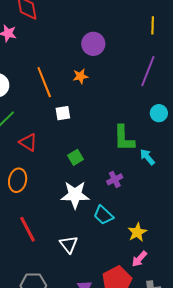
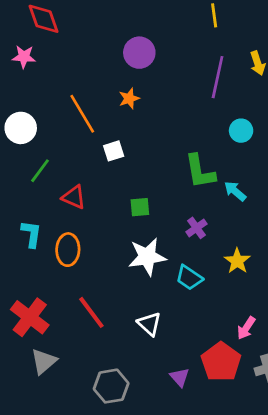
green square: (76, 157) -> (140, 207), turned 35
yellow star: (137, 232) -> (237, 261), moved

